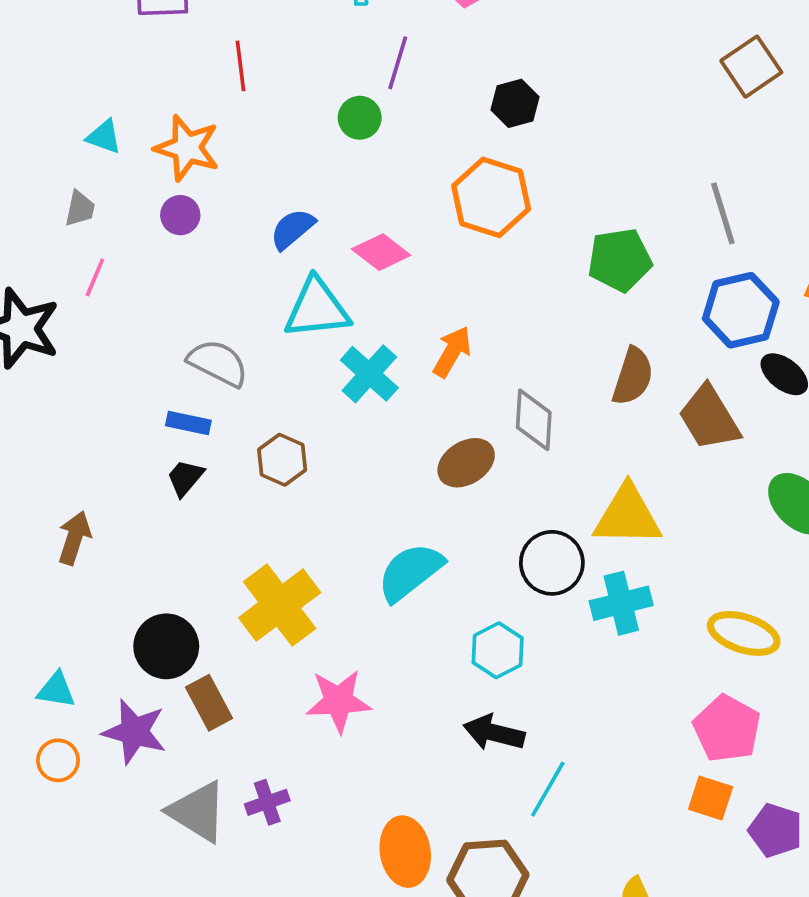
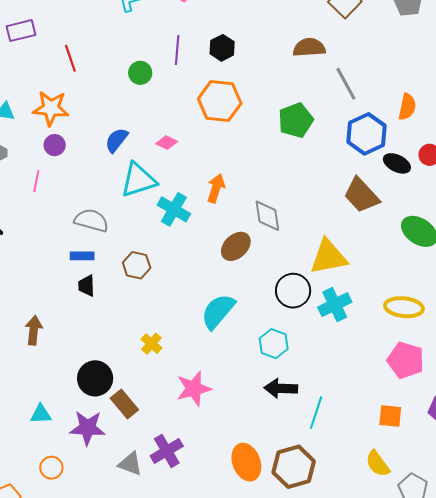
purple line: (398, 63) -> (177, 50), moved
pink diamond: (381, 252) -> (167, 143), size x0.7
pink line: (95, 277) -> (36, 181), moved
brown semicircle: (633, 376) -> (309, 48), moved, turned -100
black trapezoid: (185, 478) -> (87, 286), turned -30
yellow cross: (280, 605) -> (151, 344), size x0.5
orange circle: (58, 760) -> (51, 468), moved
orange square: (711, 798) -> (390, 416), moved
purple cross: (267, 802) -> (167, 451), size x1.4
gray triangle: (198, 812) -> (130, 464), size x0.7

